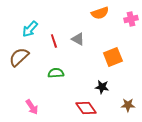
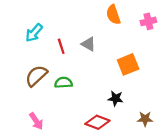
orange semicircle: (100, 13) -> (113, 15), turned 90
brown semicircle: (19, 57) -> (36, 76), moved
red diamond: (86, 108) -> (97, 122), turned -35

